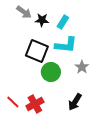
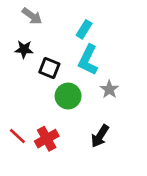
black star: (42, 20) -> (24, 49), moved
cyan L-shape: (66, 45) -> (88, 60), turned 110
black square: (37, 51) -> (49, 68), size x0.7

